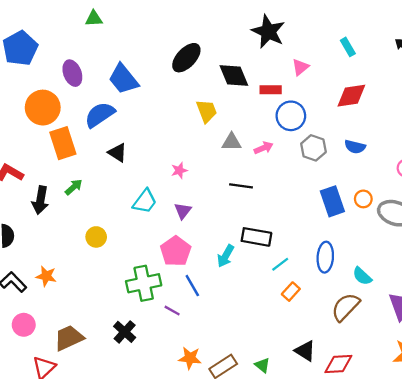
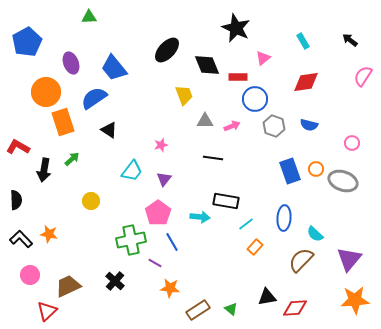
cyan arrow: (226, 256) -> (200, 217), turned -114
black triangle: (305, 351) -> (267, 297), turned -42
orange star: (190, 358) -> (170, 288), moved

